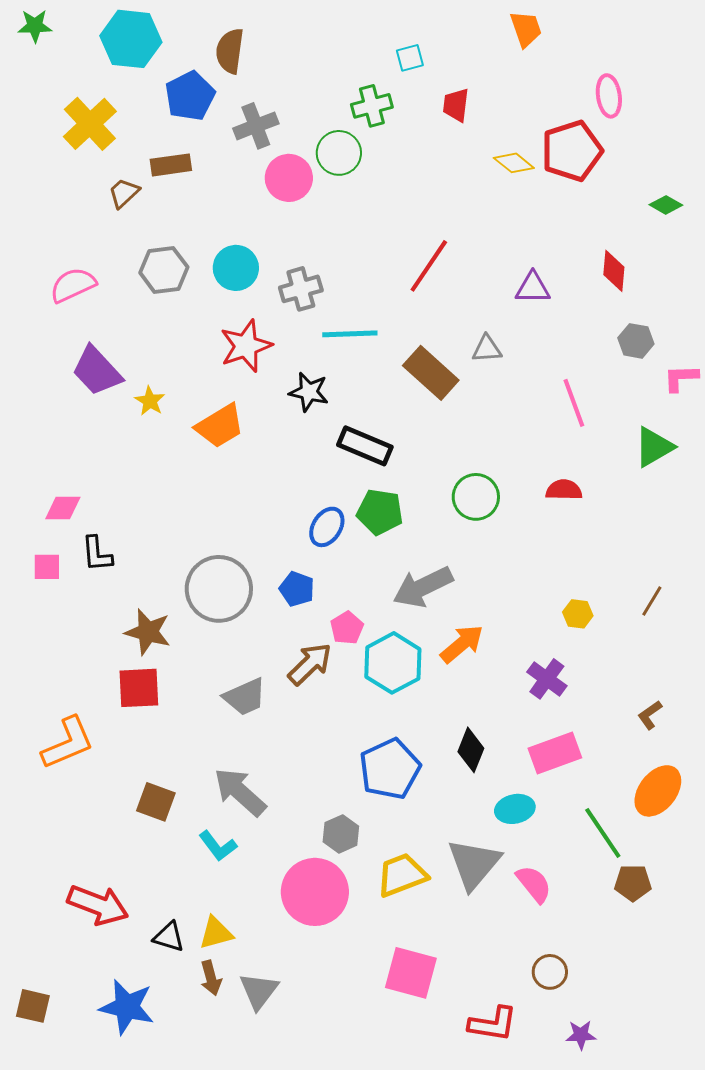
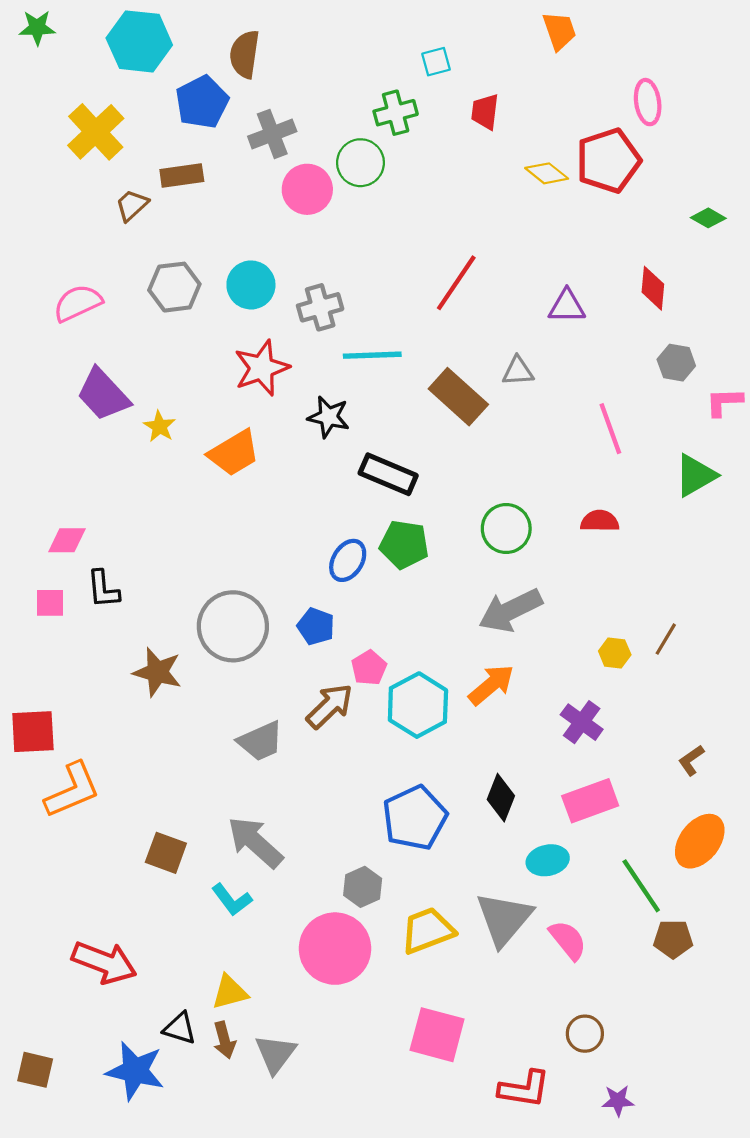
gray arrow: (423, 587) -> (510, 610), moved
brown line: (652, 601) -> (666, 639), moved
red square: (139, 688) -> (33, 732), moved
black triangle: (169, 937) -> (180, 1028), moved

